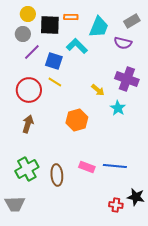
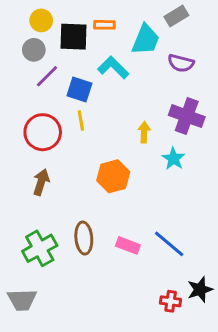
gray rectangle: (132, 21) -> (176, 16), moved
yellow line: (55, 82) -> (81, 120), turned 48
yellow arrow: (98, 90) -> (144, 132), turned -128
blue line: (115, 166) -> (169, 244), turned 35
brown ellipse: (57, 175) -> (84, 238), moved
black star: (136, 197) -> (200, 290), turned -30

